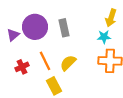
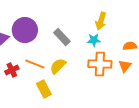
gray rectangle: (64, 28) -> (62, 37), moved, turned -30
orange line: (45, 61) -> (35, 64), turned -42

